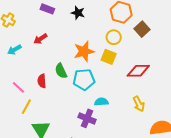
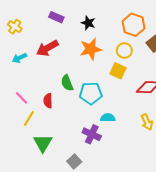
red arrow: (40, 39) -> (47, 48), size x1.5
orange star: (84, 51) -> (91, 49), moved
red semicircle: (42, 81) -> (48, 101), moved

